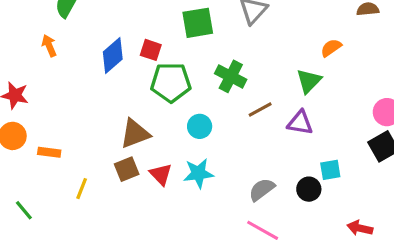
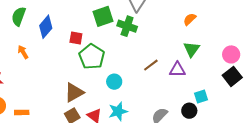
orange arrow: (49, 46) -> (23, 52), moved
blue diamond: (113, 56) -> (46, 27), moved
green cross: (231, 76) -> (127, 26), moved
green triangle: (309, 81) -> (192, 49), moved
green pentagon: (171, 82) -> (92, 57), turned -30

